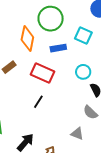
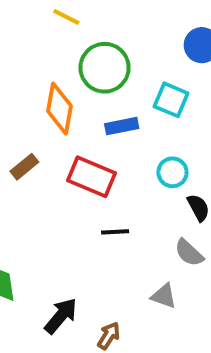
black line: (38, 102) -> (115, 232), moved, turned 56

